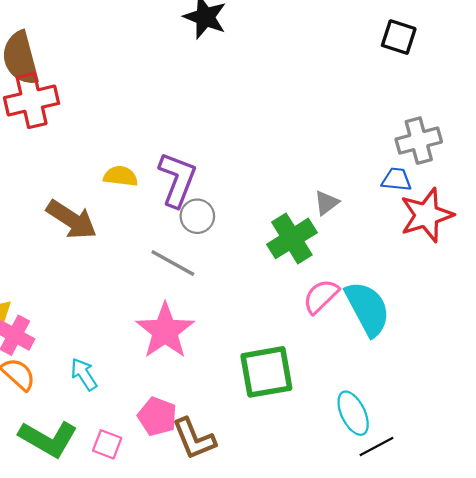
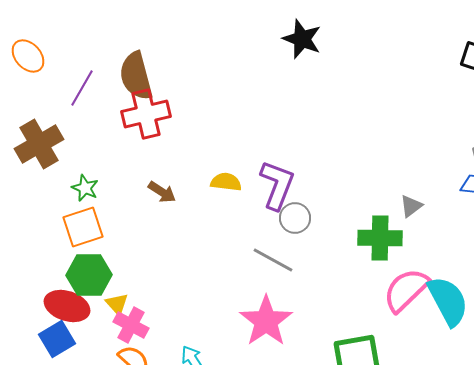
brown arrow: (72, 220) -> (162, 192), moved, size x0.6
green cross: (292, 238) -> (380, 238), turned 33
pink semicircle: (321, 296) -> (406, 290), size x1.4

